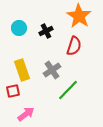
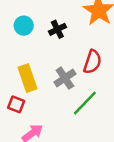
red semicircle: (74, 46) -> (92, 62), moved
red square: (13, 91) -> (16, 104), turned 32

